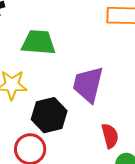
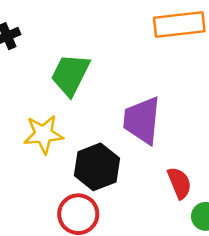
green trapezoid: (38, 42) -> (70, 75), turned -60

